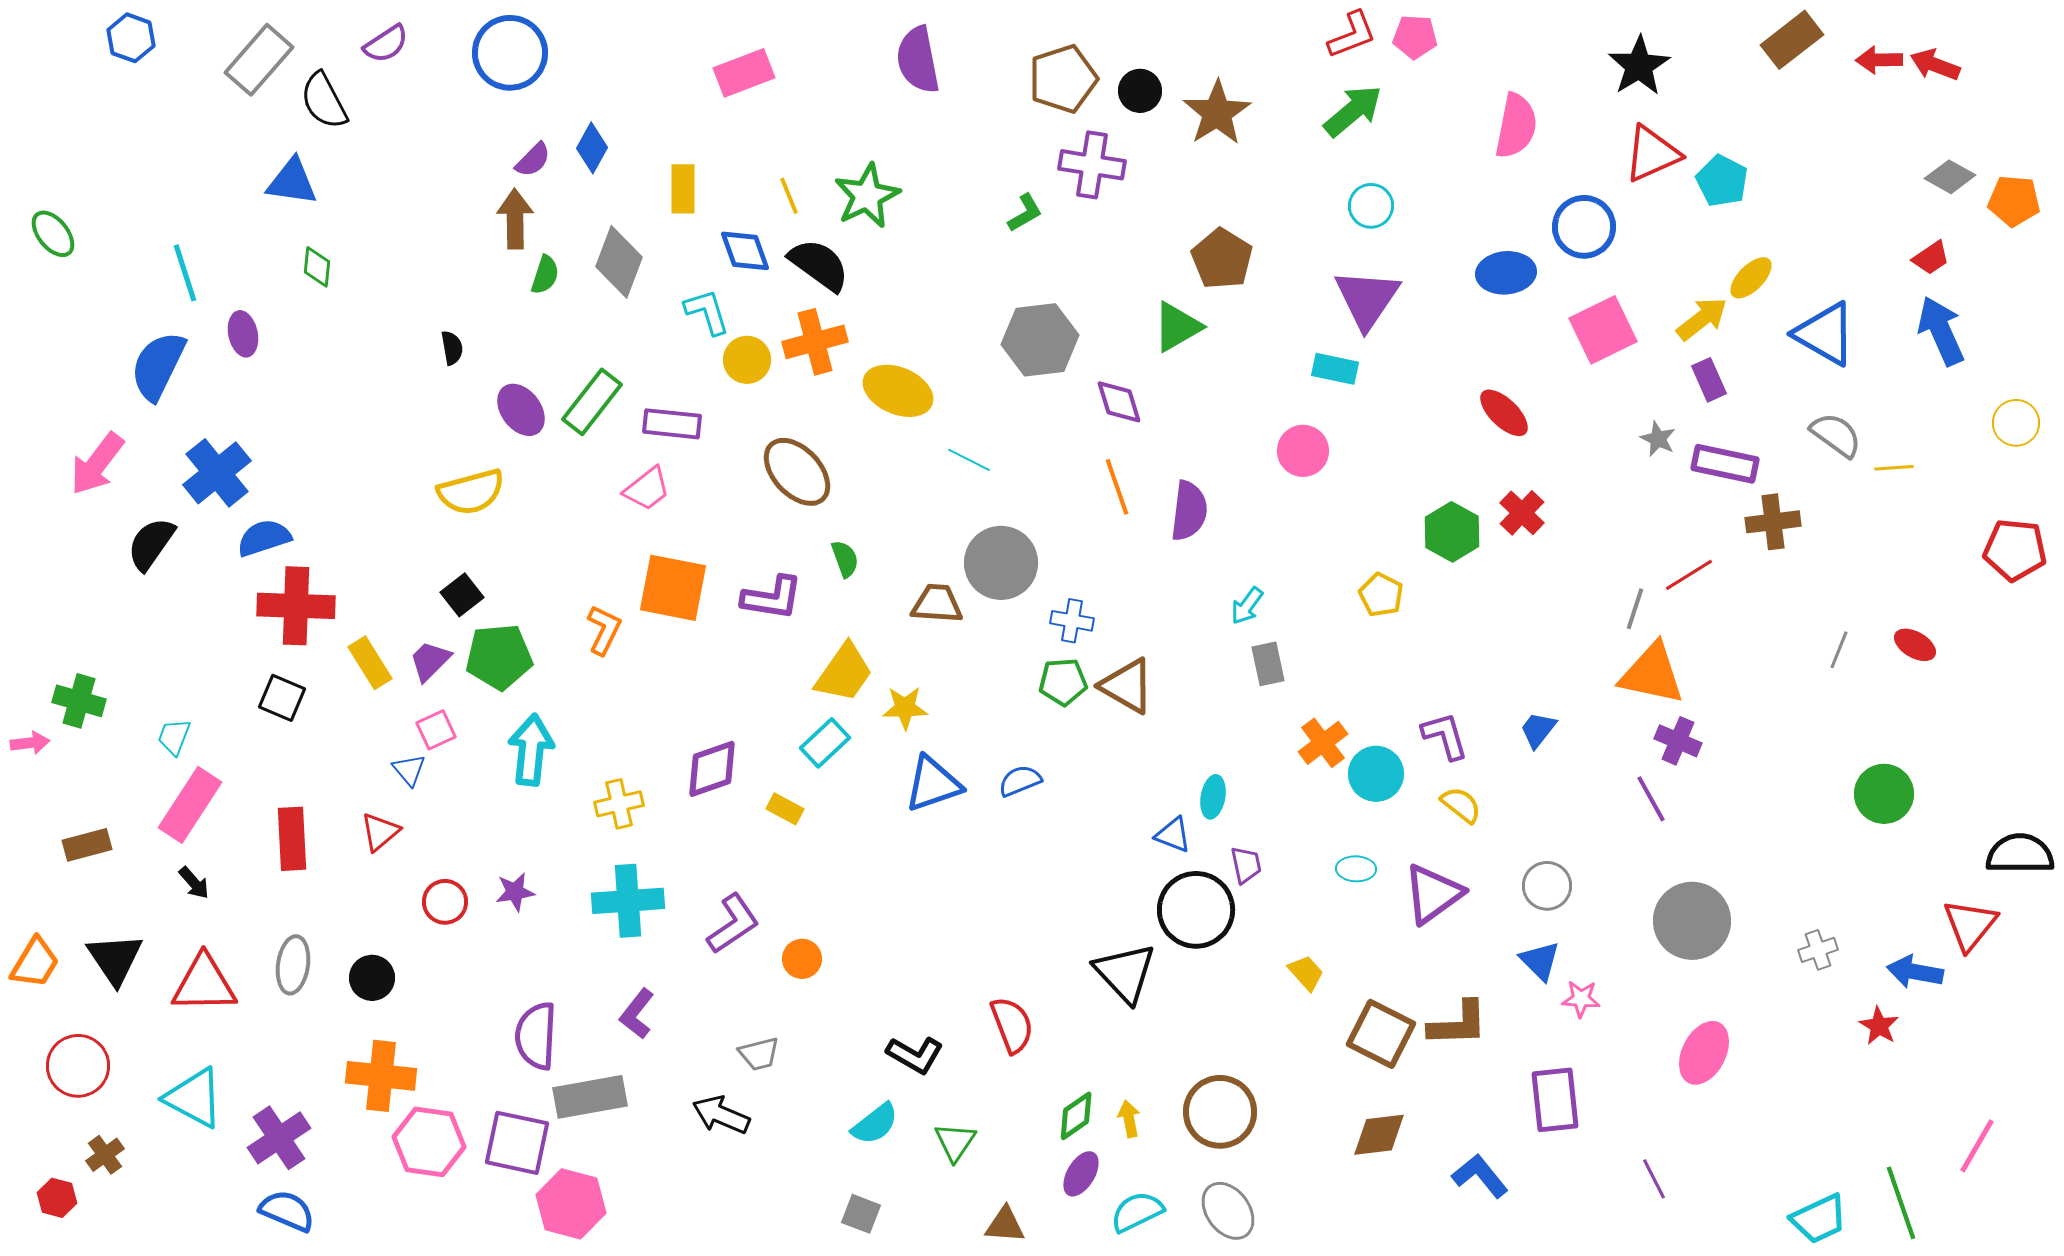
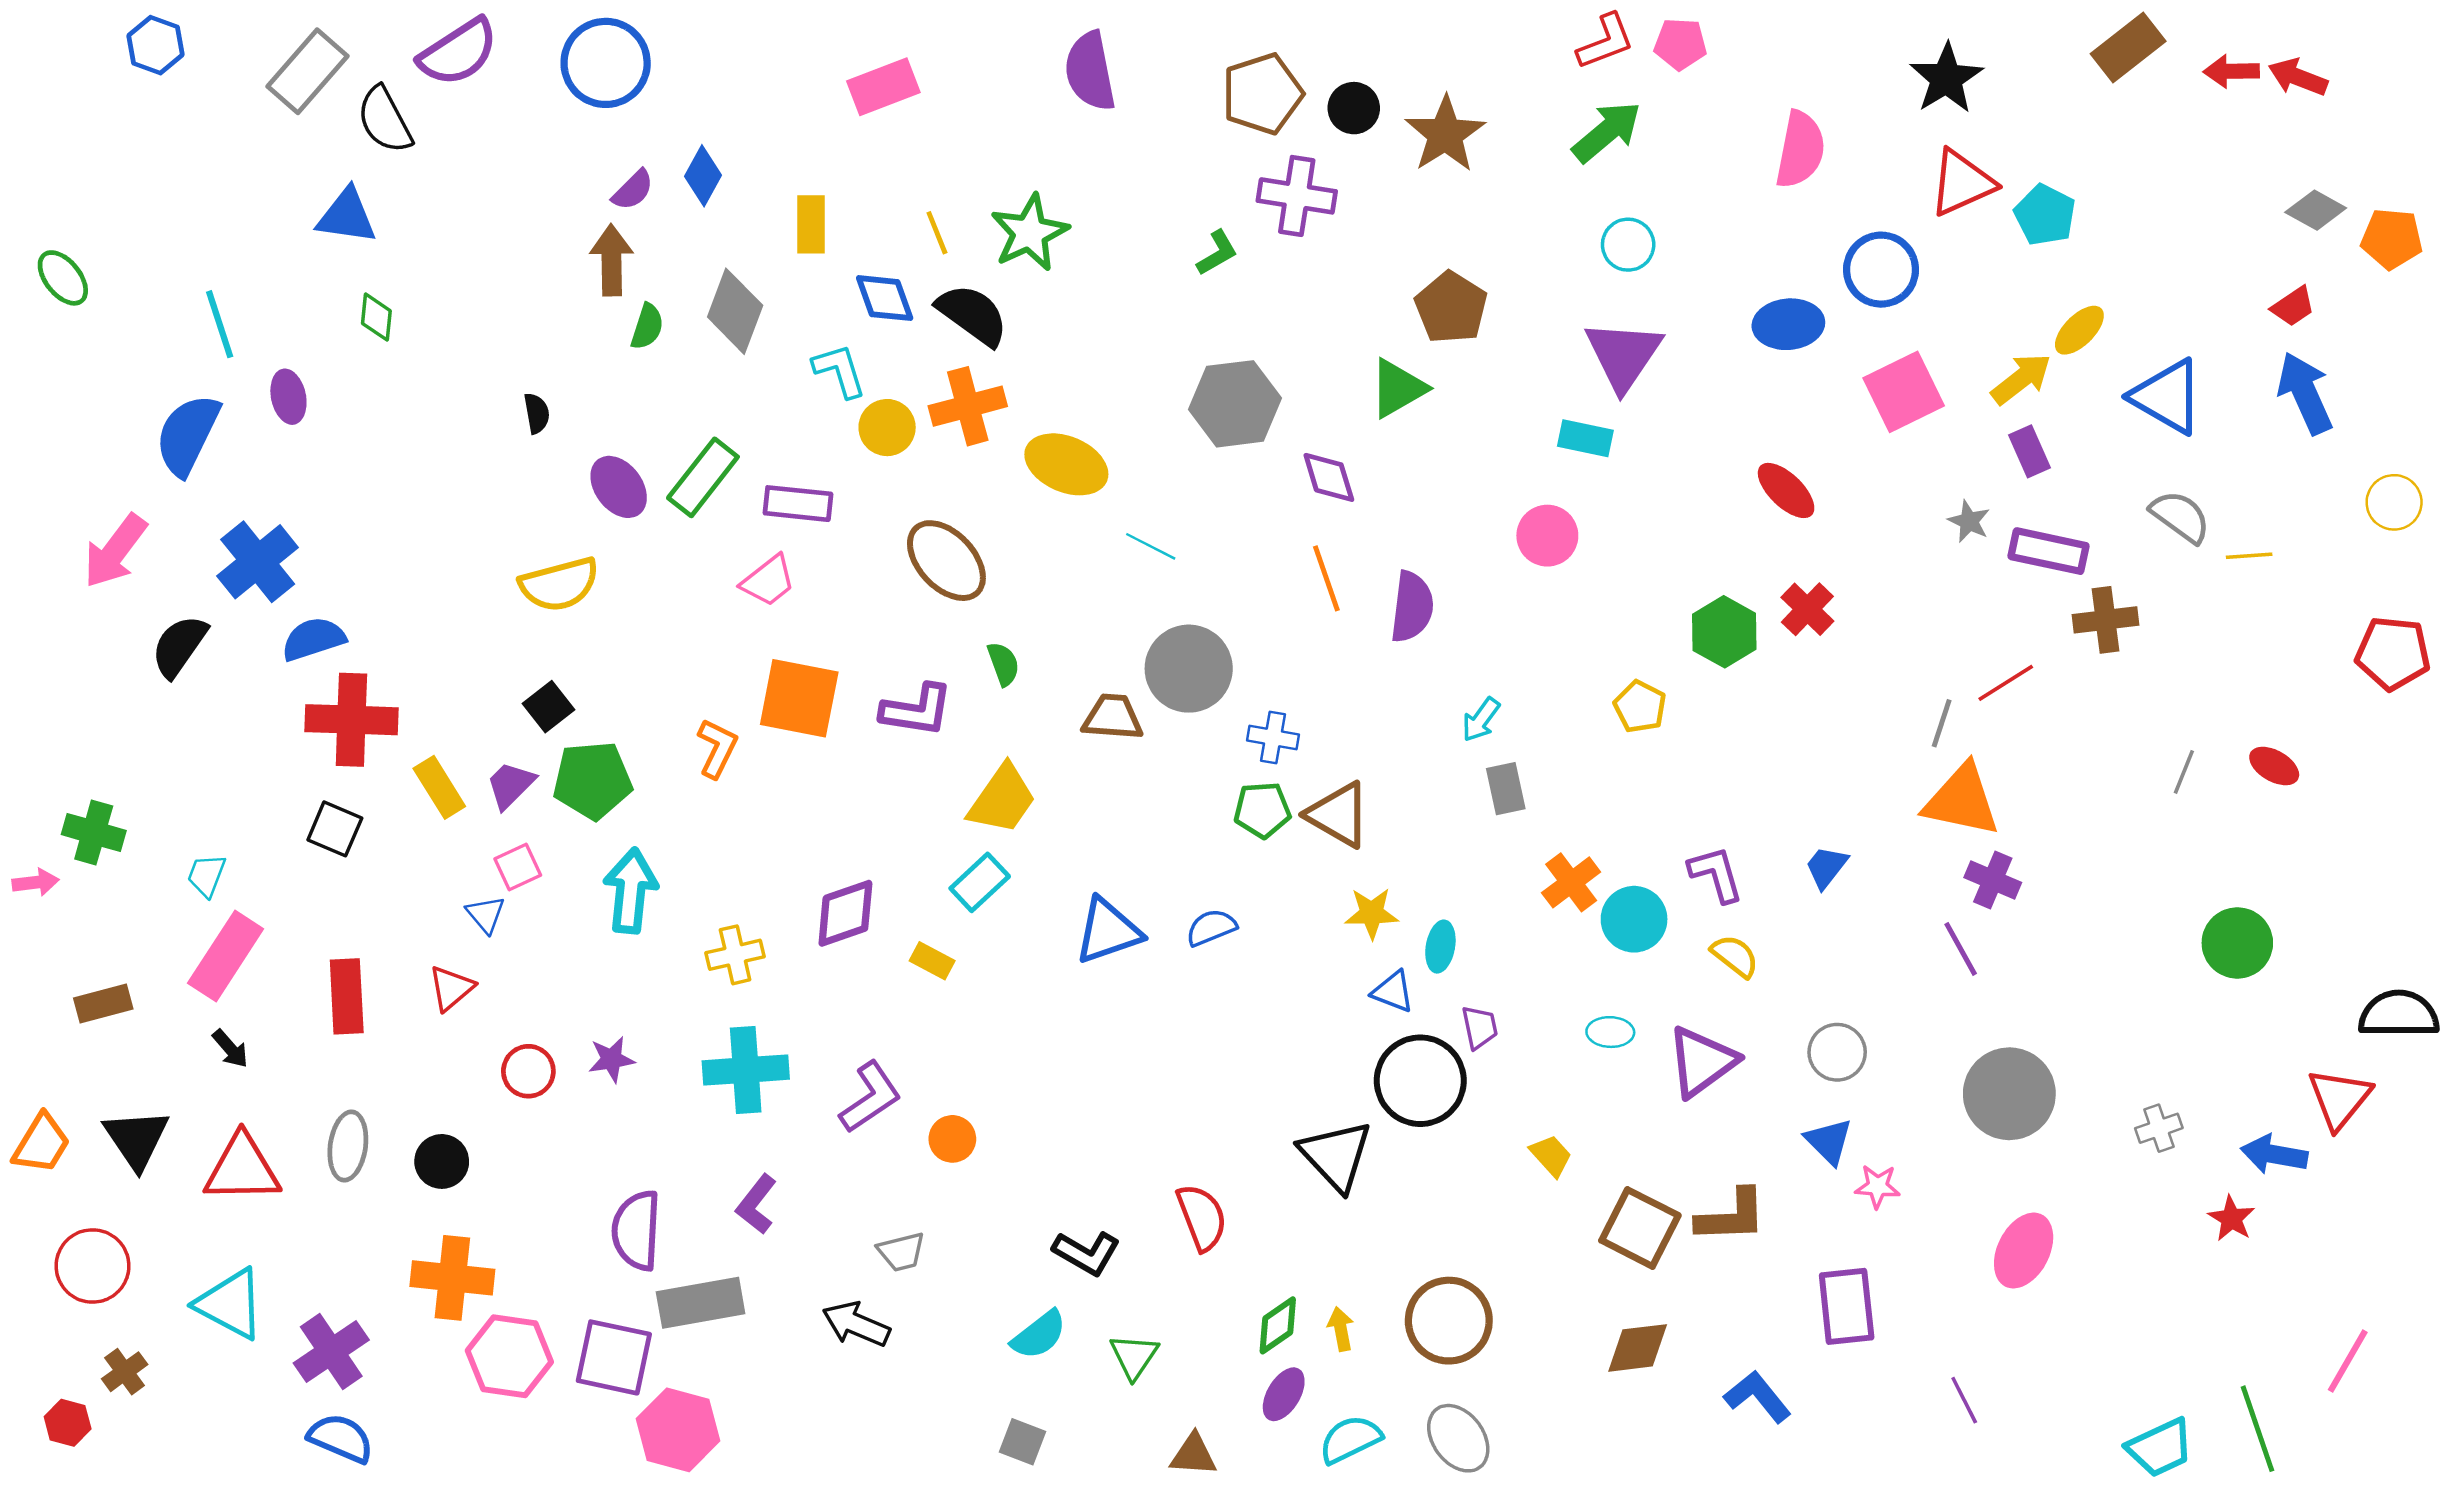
purple semicircle: (386, 44) -> (458, 52), size x1.5
yellow star: (905, 708) -> (1372, 913), moved

